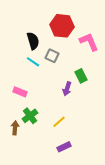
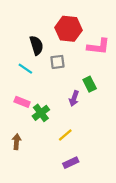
pink L-shape: (89, 42) -> (98, 46), turned 120
gray square: (52, 56) -> (57, 62), turned -32
cyan line: (33, 62) -> (25, 69), moved
green cross: (30, 116) -> (41, 113), moved

